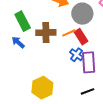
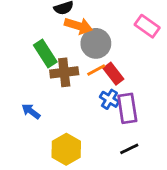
gray circle: (82, 14) -> (96, 43), moved
green rectangle: (23, 21) -> (45, 54), moved
blue arrow: (18, 42) -> (31, 111), moved

